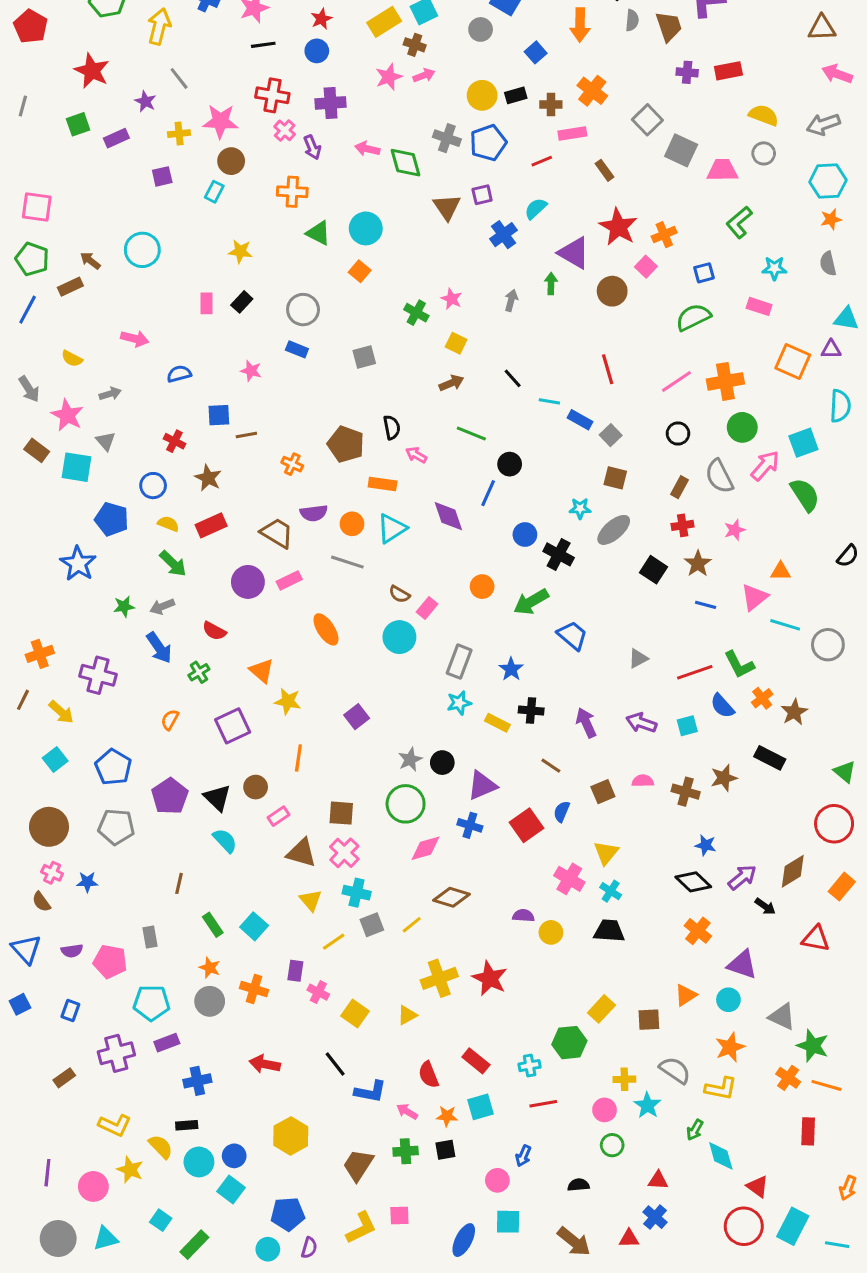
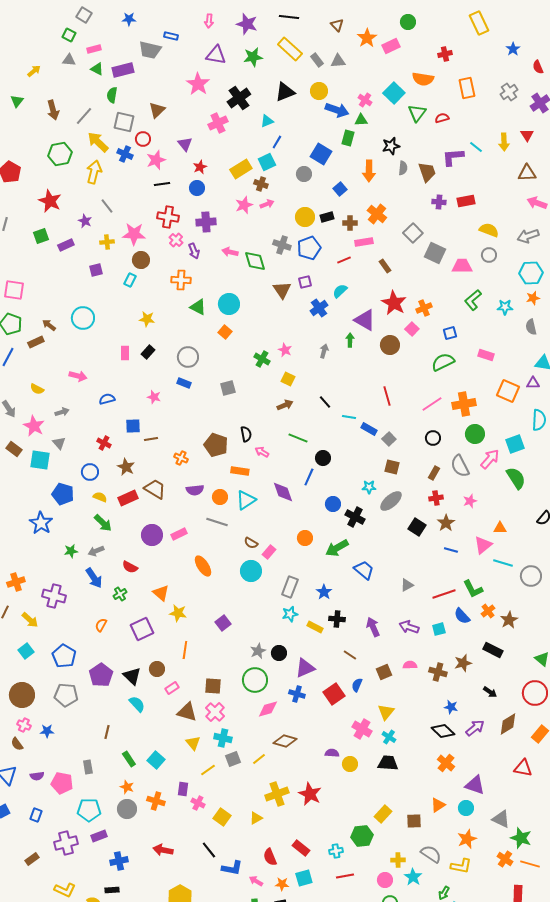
cyan star: (774, 268) -> (505, 307), moved
brown trapezoid: (277, 533) -> (155, 489), moved
black arrow: (765, 906) -> (490, 692), moved

